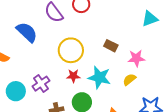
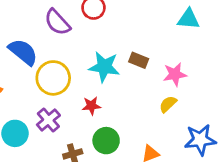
cyan triangle: (150, 19) -> (188, 19), turned 30
yellow circle: (71, 50) -> (53, 78), moved
cyan star: (99, 77) -> (104, 67), moved

